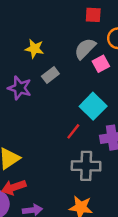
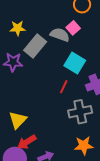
gray semicircle: (85, 49) -> (60, 35), moved, turned 78
gray rectangle: (50, 75) -> (35, 46), size x1.6

